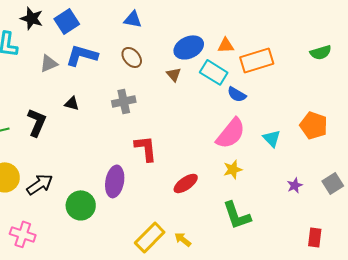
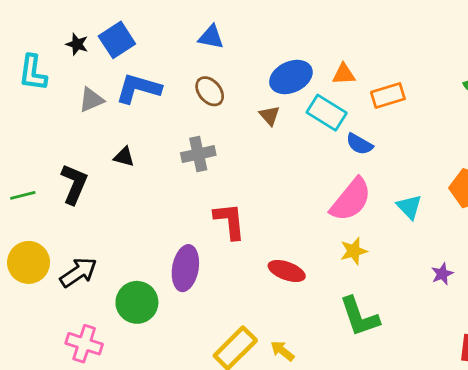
black star: (32, 18) -> (77, 44), moved, size x0.7
orange rectangle: (257, 60) -> (388, 96), size x0.7
red ellipse: (186, 183) -> (287, 271), turned 55
pink cross: (23, 234) -> (84, 344), moved

